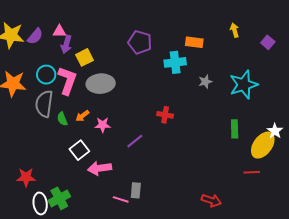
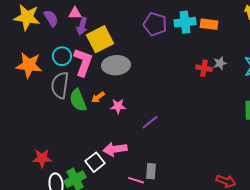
purple semicircle: (35, 36) -> (51, 18), turned -72
yellow square: (84, 57) -> (100, 39), size x1.5
cyan cross: (175, 62) -> (185, 22), moved
red cross: (165, 115) -> (204, 68), moved
green semicircle: (62, 119) -> (78, 100), size x1.6
white square: (79, 150) -> (95, 162), moved

